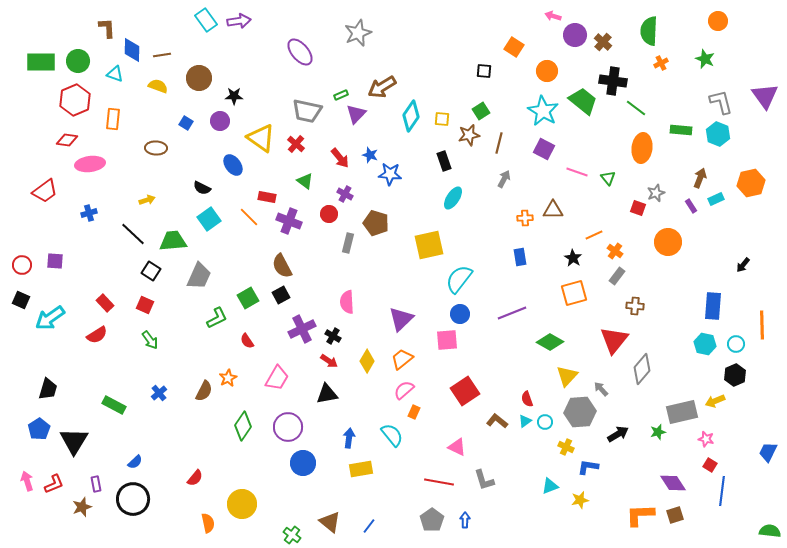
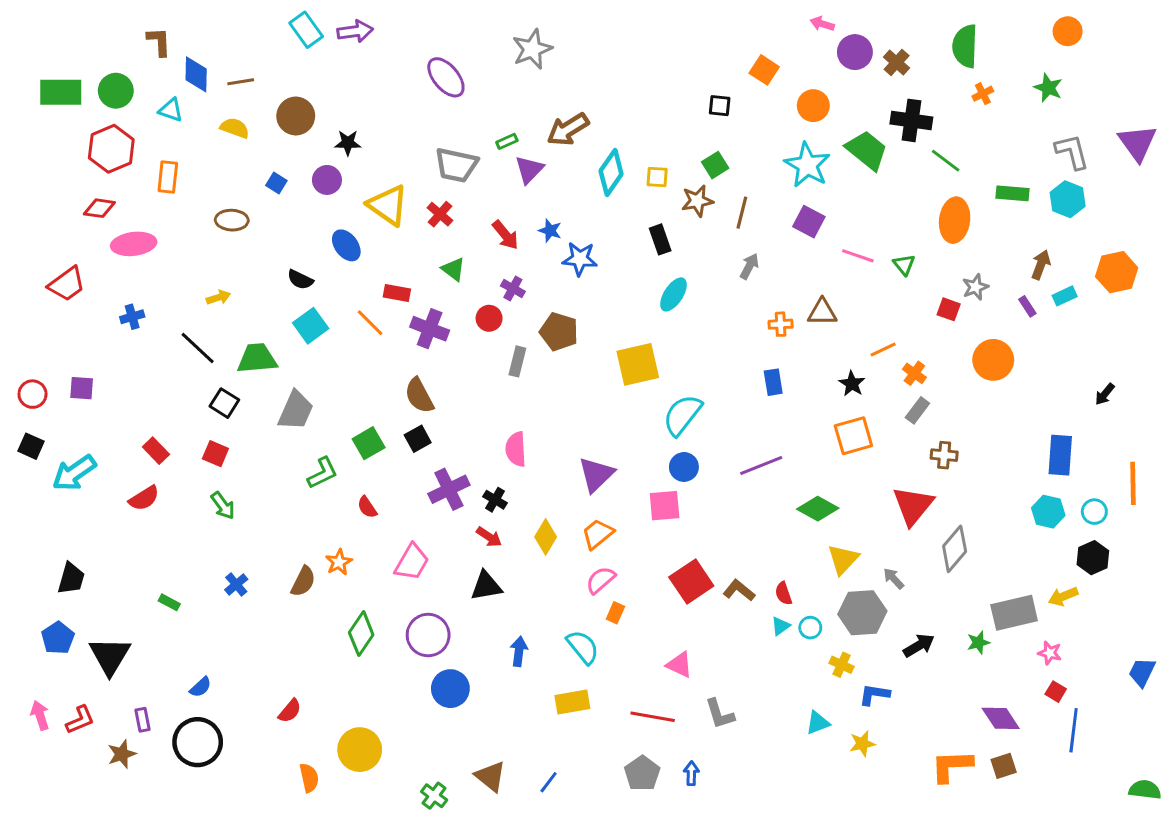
green rectangle: (114, 405) -> (169, 602), size x0.6
brown L-shape: (497, 421) -> (739, 590), moved
yellow rectangle: (361, 469) -> (572, 702), moved

